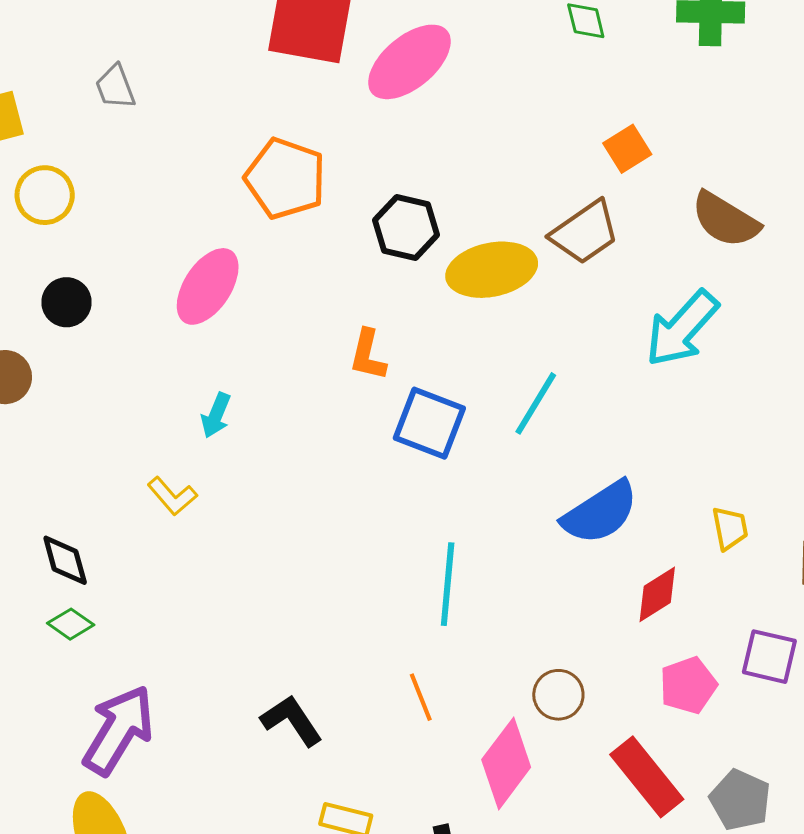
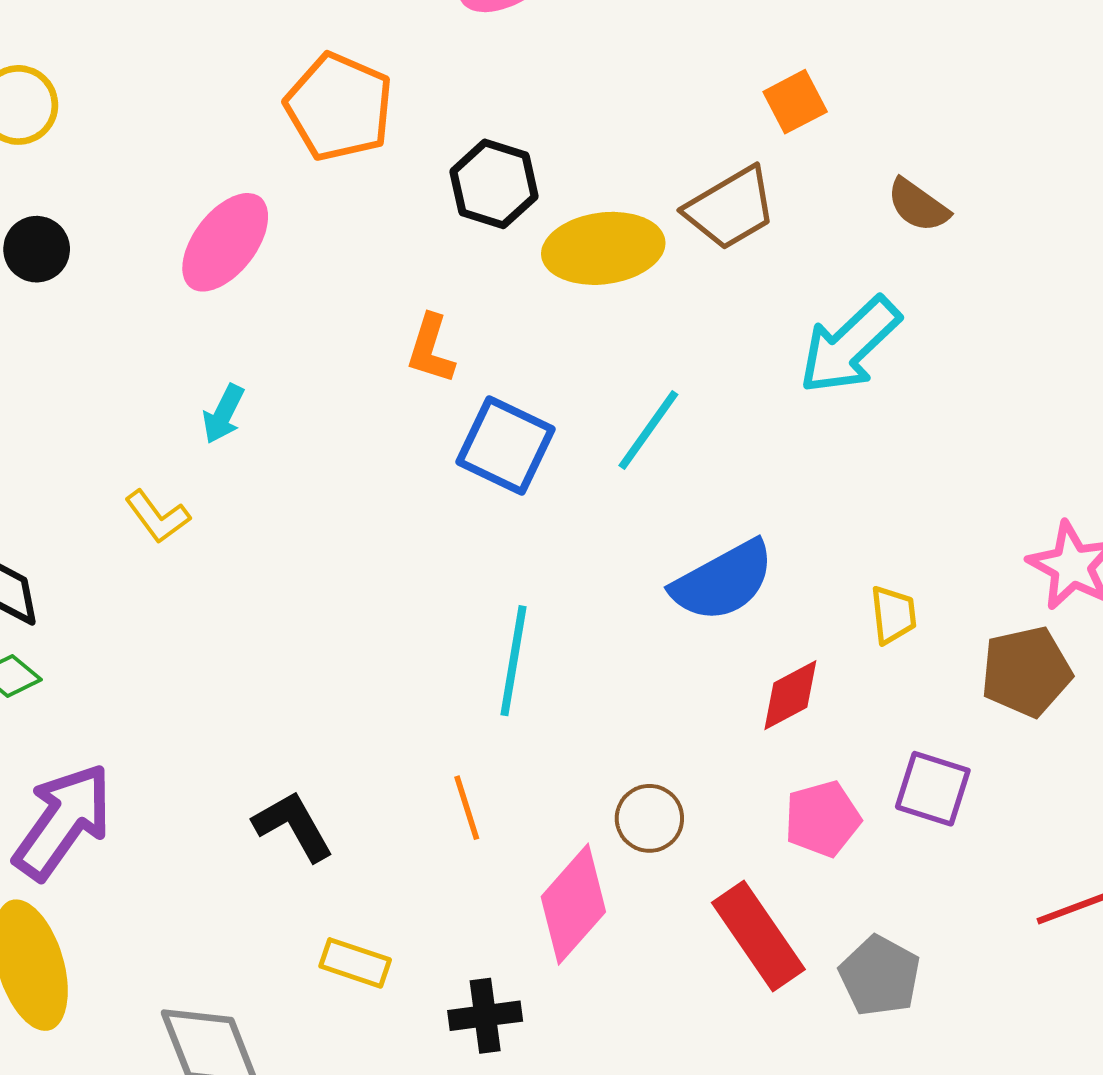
brown semicircle: (725, 220) -> (918, 205), size x0.7

